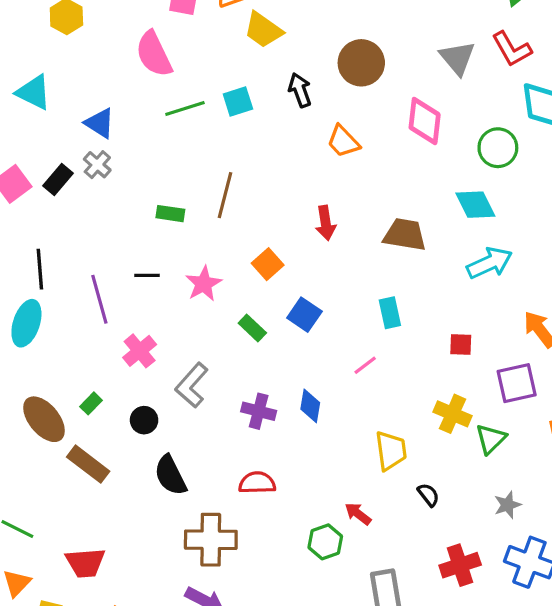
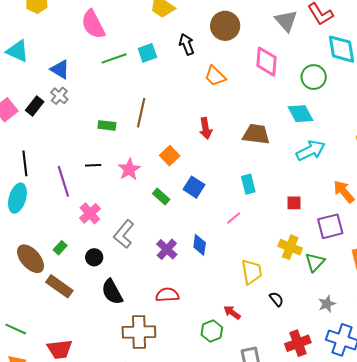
purple cross: (259, 411) -> (167, 249), turned 30

